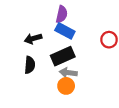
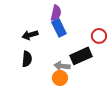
blue rectangle: (65, 31) -> (59, 28), turned 36
black rectangle: (63, 56) -> (81, 56), moved

